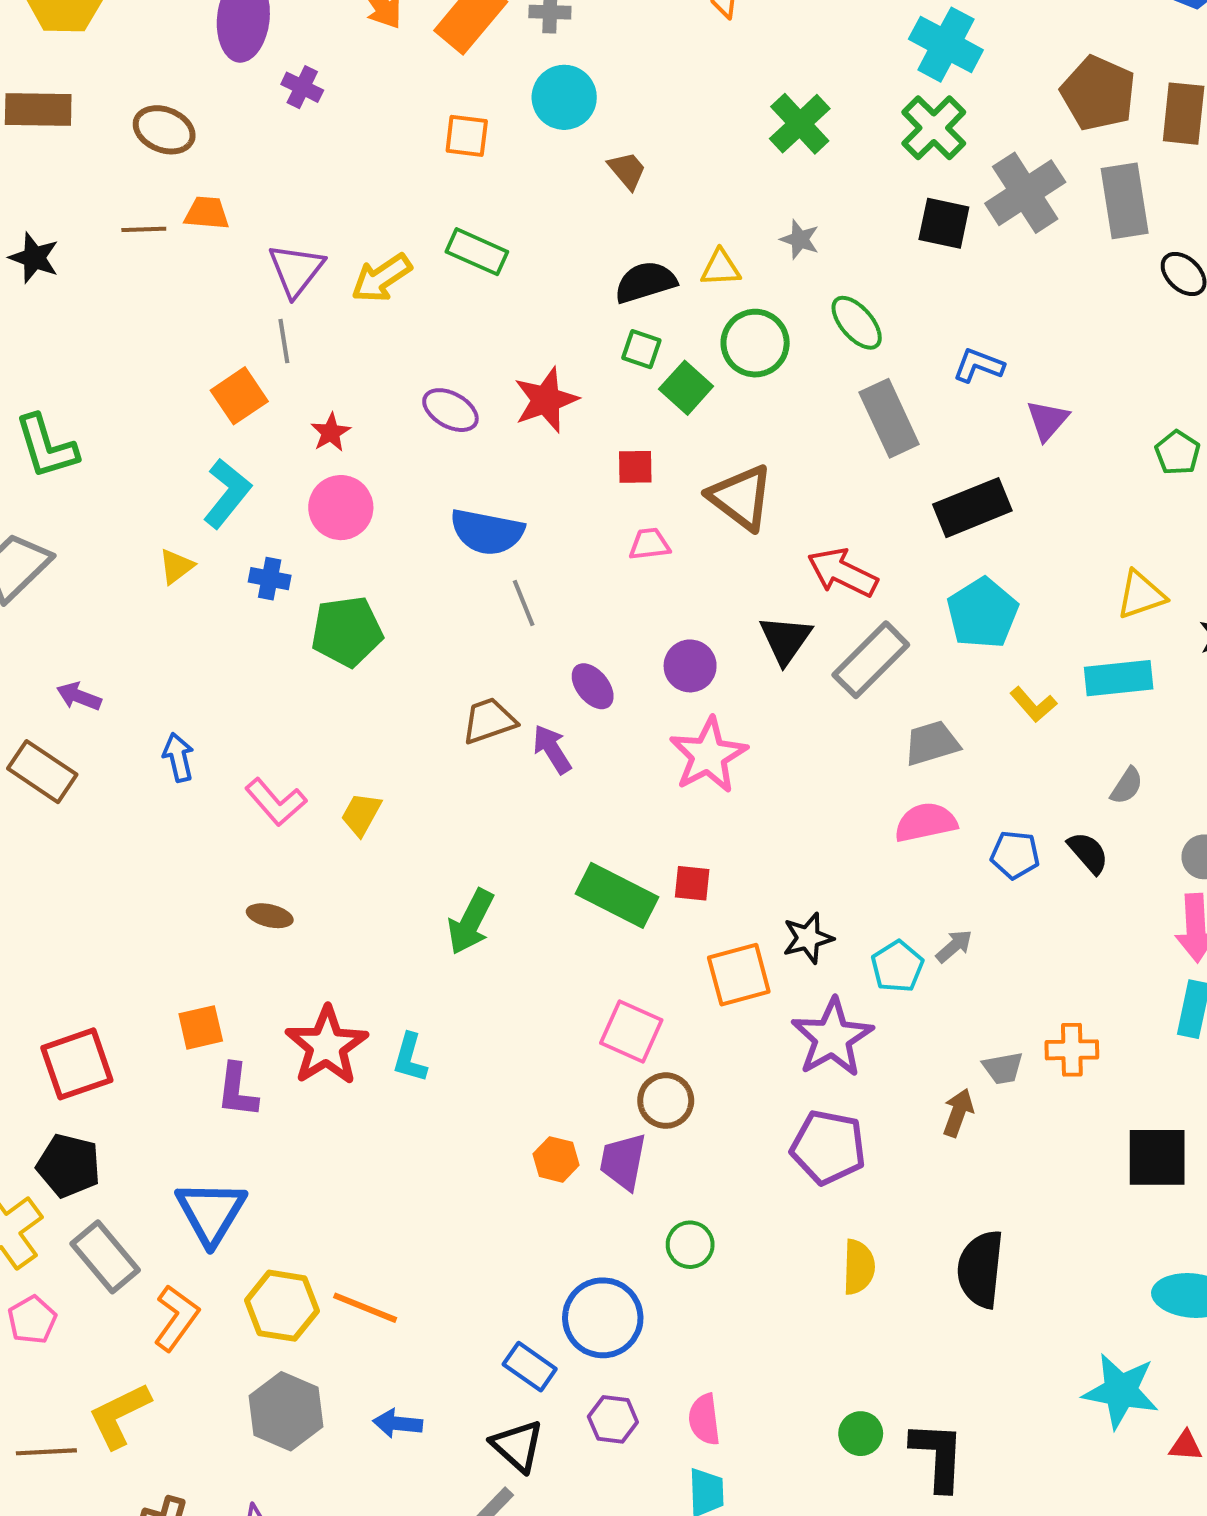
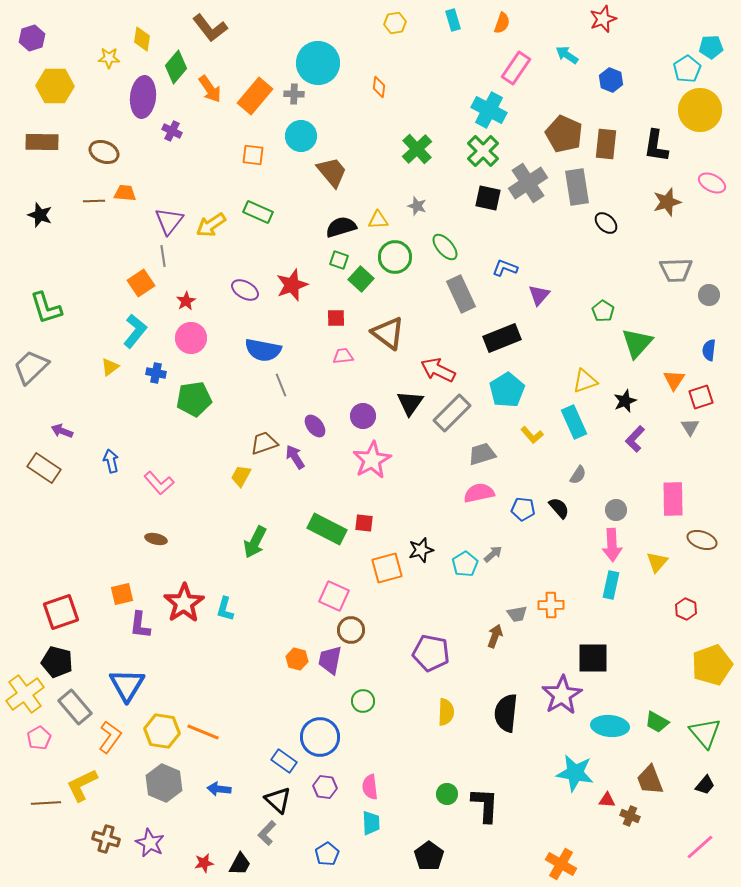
brown trapezoid: (627, 170) -> (332, 172), size x1.6
cyan rectangle: (1119, 678) -> (574, 422), turned 72
yellow trapezoid: (361, 814) -> (241, 476), moved
purple star: (832, 1038) -> (562, 695), moved

